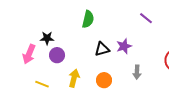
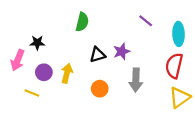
purple circle: (57, 55) -> (44, 72), moved
gray arrow: (137, 72) -> (136, 80), size x1.5
yellow arrow: (74, 78) -> (67, 73), moved

